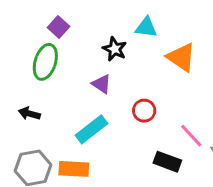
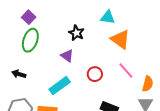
purple square: (59, 27) -> (29, 17), moved
cyan triangle: (146, 27) -> (108, 17), moved
pink line: (191, 136) -> (126, 71), moved

